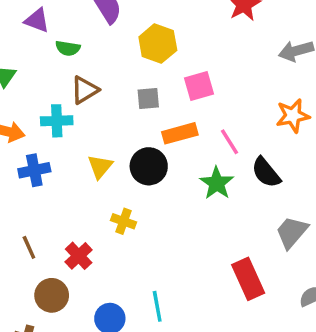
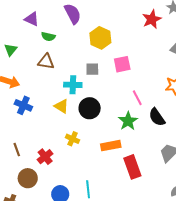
brown triangle: (85, 90) -> (46, 62), moved, turned 36
cyan cross: (57, 121) -> (73, 85), moved
orange rectangle: (180, 133) -> (111, 146), moved
yellow triangle: (100, 166) -> (61, 106), turned -42
blue cross: (34, 170) -> (23, 105), turned 30
red rectangle: (248, 279) -> (132, 167), moved

